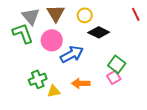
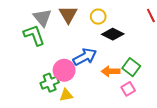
pink circle: (52, 40) -> (64, 70), moved
pink square: (114, 77) -> (128, 89), moved
orange arrow: (81, 83) -> (111, 71), moved

